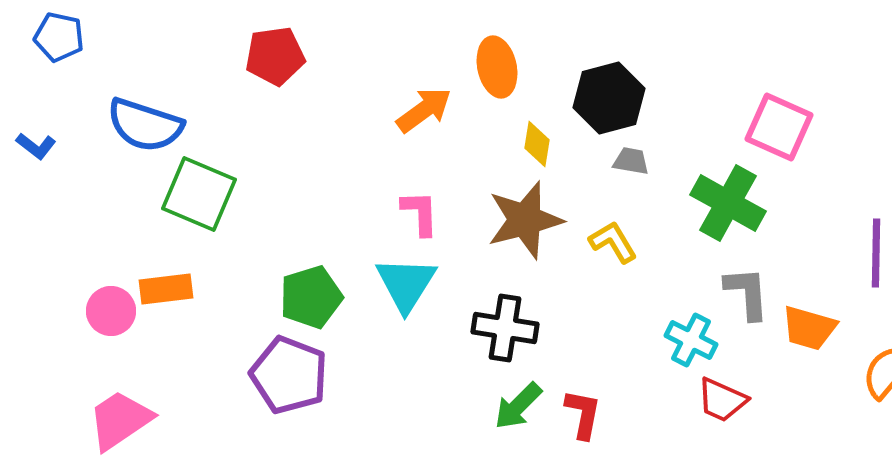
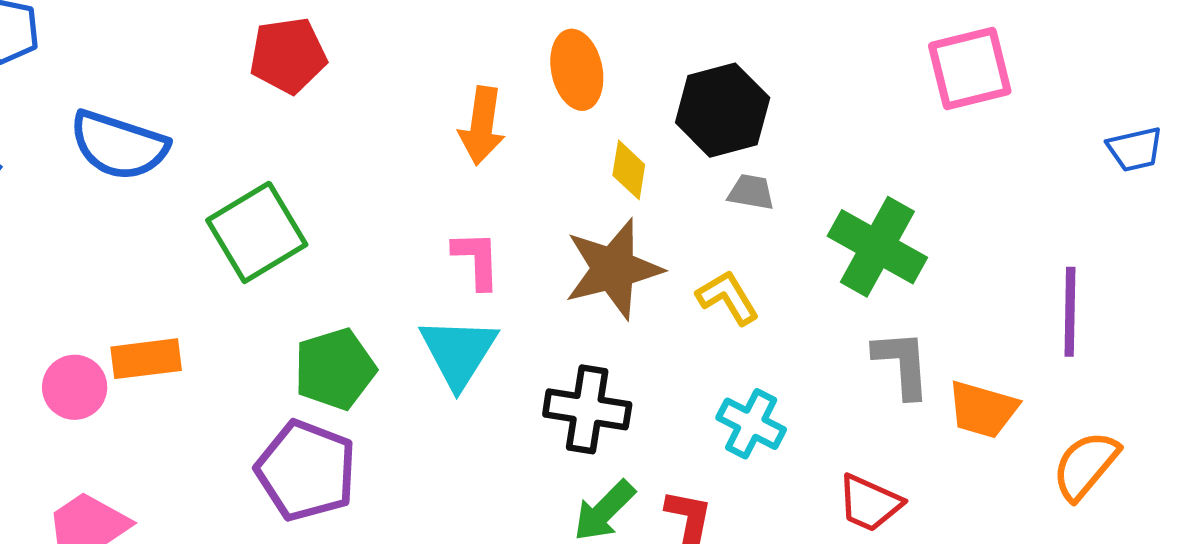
orange arrow: (424, 110) -> (482, 126), turned 134
pink square: (779, 127) -> (970, 68), moved, turned -38
green square: (199, 194) -> (257, 232), moved, turned 36
cyan cross: (691, 340) -> (751, 424), moved

